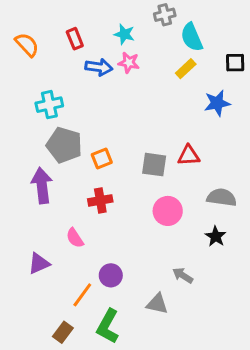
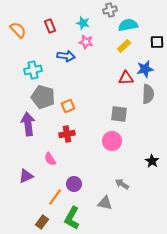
cyan semicircle: (192, 37) -> (128, 25), turned 102
blue arrow: (99, 67) -> (66, 56), moved
red triangle: (189, 156) -> (126, 78), moved
gray square: (154, 165) -> (119, 114), moved
gray semicircle: (222, 197) -> (148, 94), moved, turned 84
black star: (216, 236) -> (152, 161), moved

